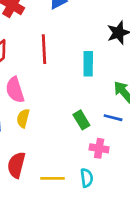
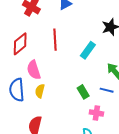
cyan rectangle: (88, 64) -> (88, 50), turned 36

